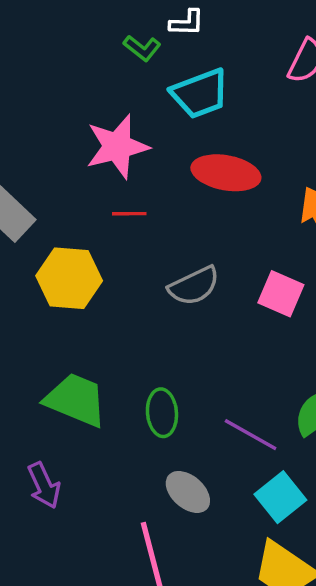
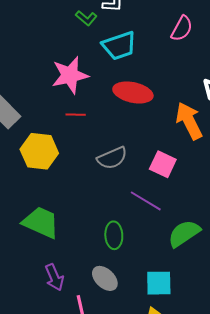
green ellipse: (162, 413) -> (114, 235), moved
purple line: (251, 435) -> (146, 201), moved
purple arrow: (44, 485) -> (54, 277), moved
cyan square: (280, 497) -> (159, 283), turned 36

